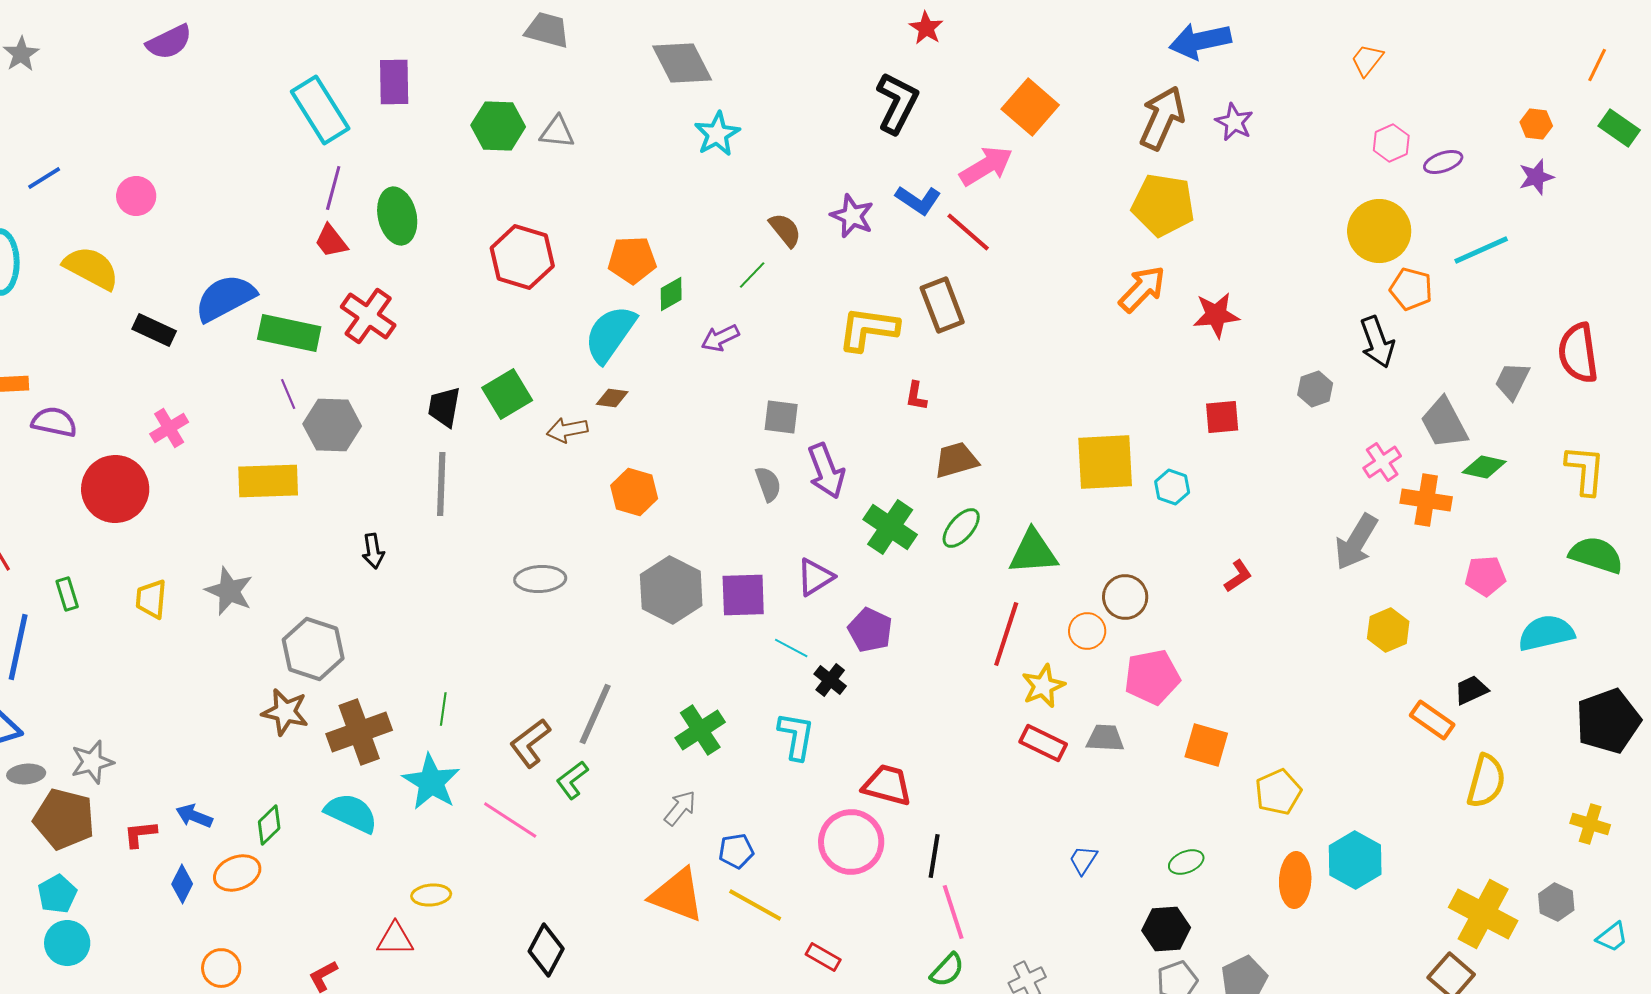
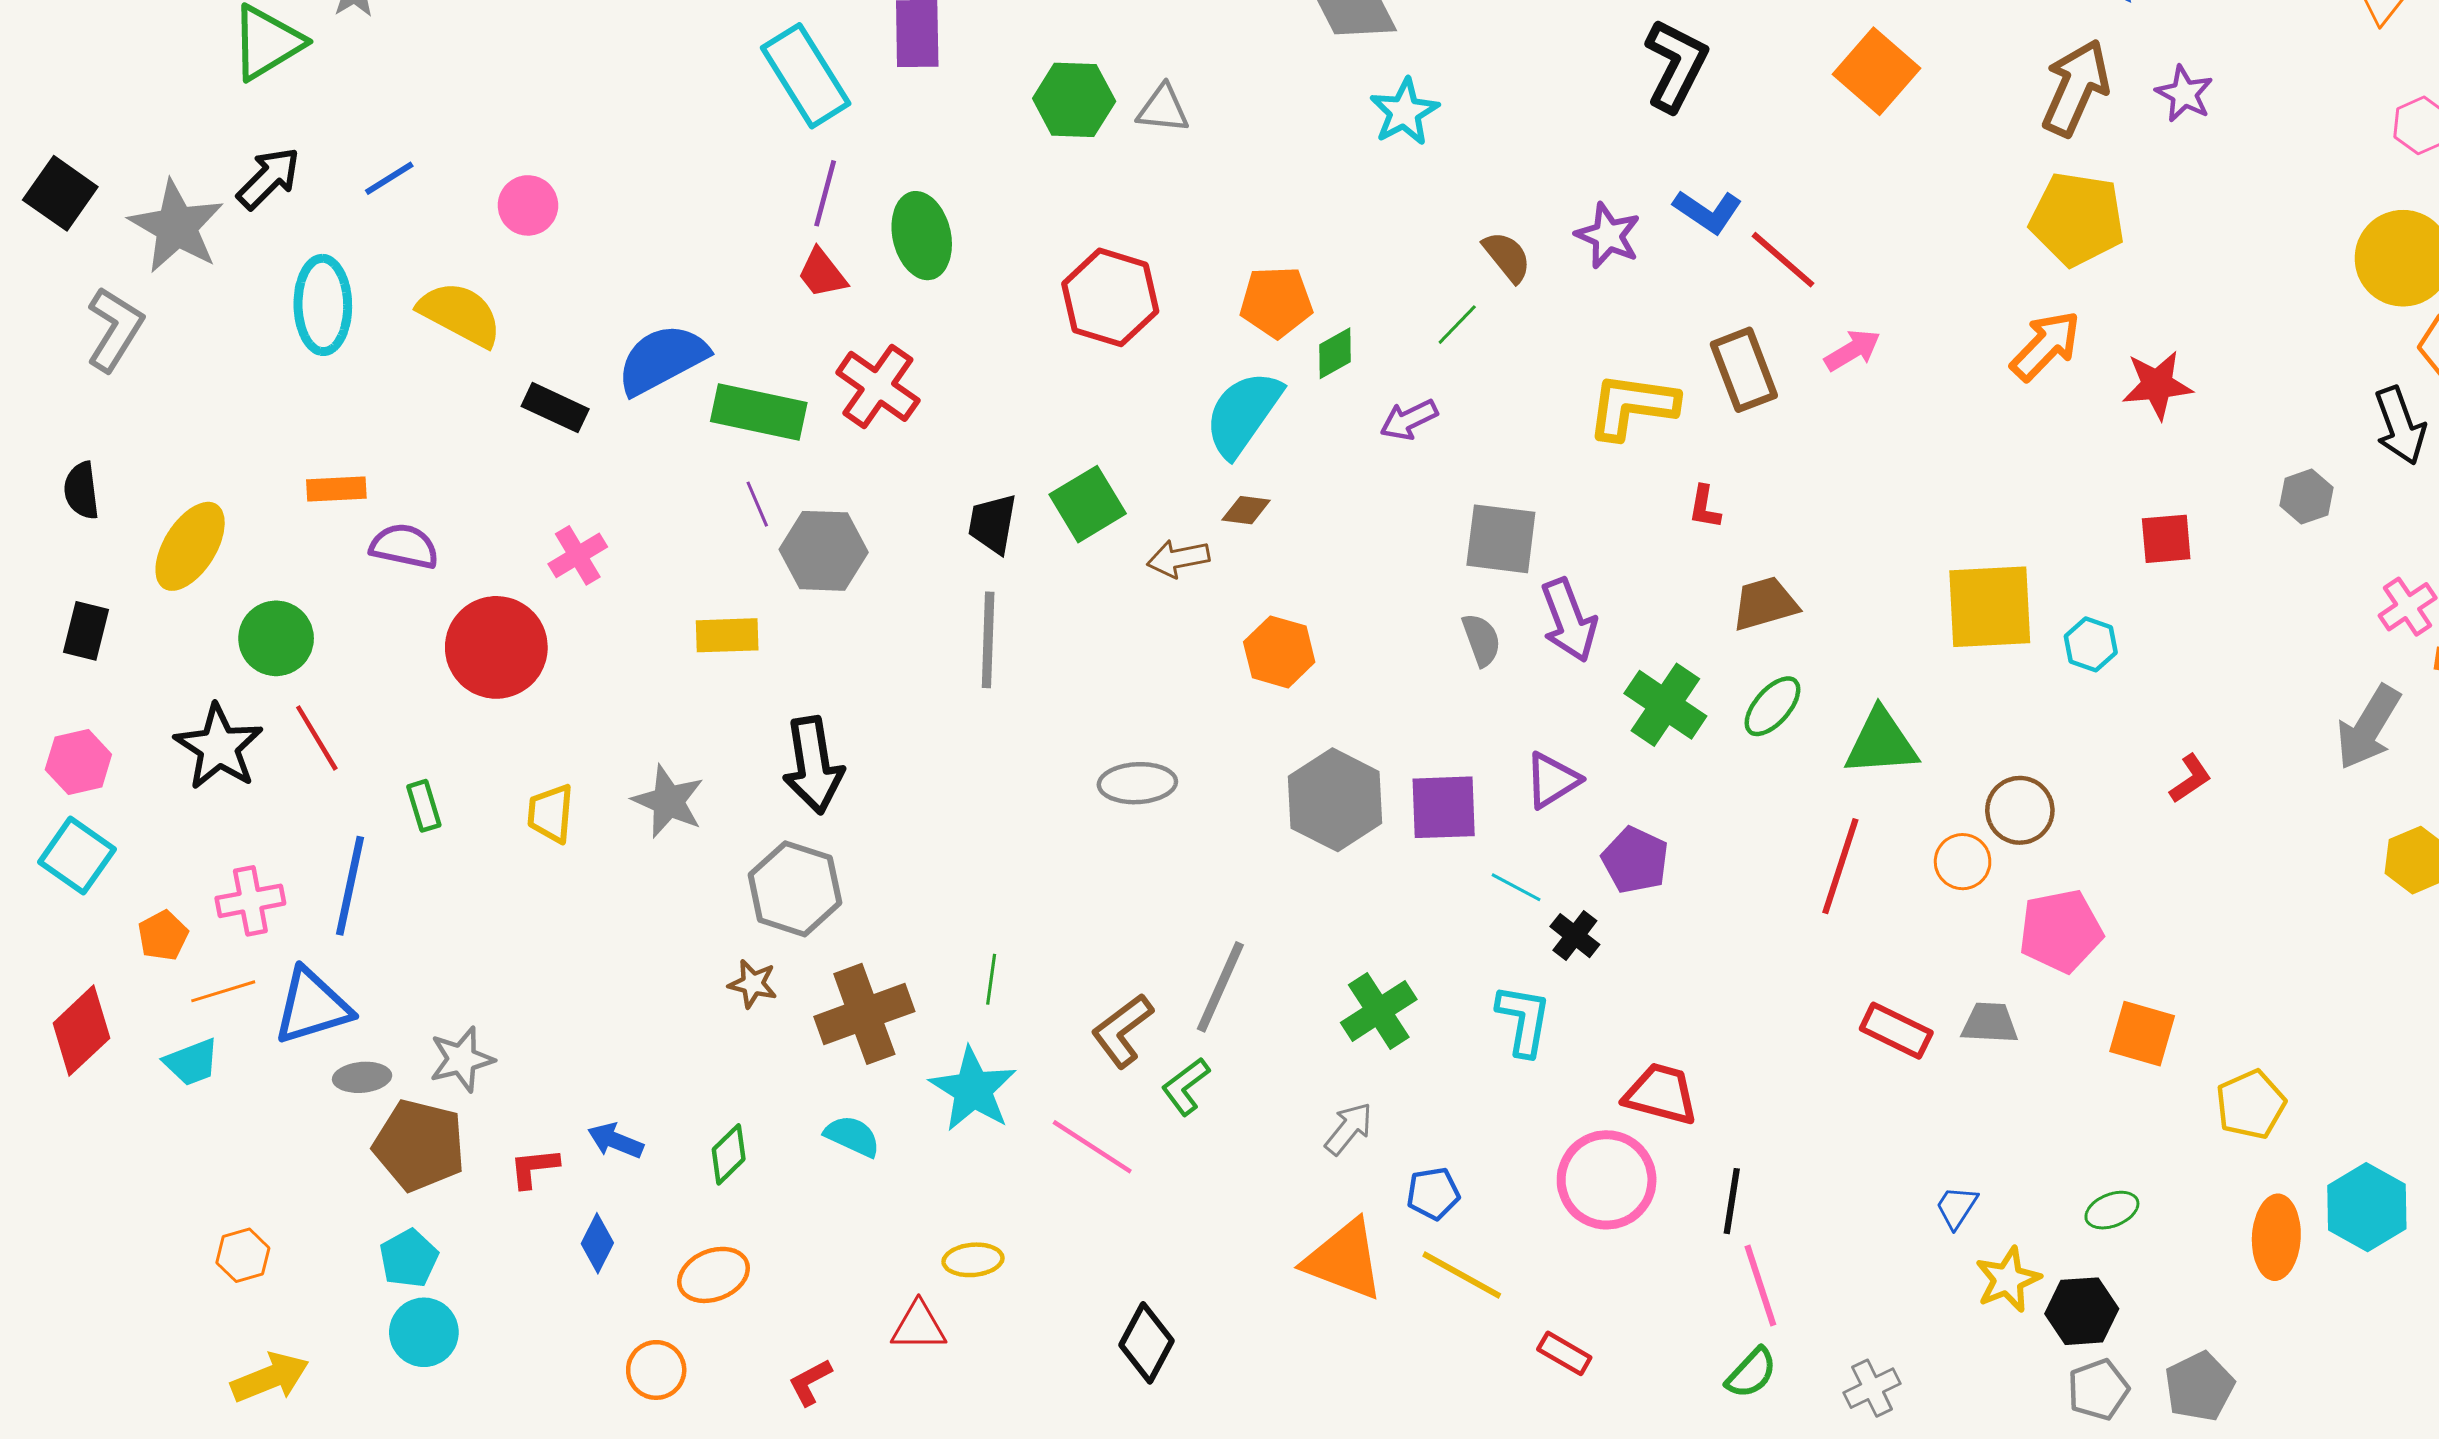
pink arrow: (986, 166) -> (1852, 350), moved, size x0.7
gray square: (781, 417) -> (1501, 539), size x1.4
yellow rectangle: (268, 481) -> (727, 635), size x0.7
black arrow: (373, 551) -> (813, 765), moved, size x1.8
yellow star: (1043, 686) -> (2008, 1279), moved
brown star: (285, 712) -> (753, 984), size x0.7
cyan semicircle: (351, 813) -> (852, 1136), size x0.7
orange ellipse: (237, 873) -> (714, 1275), moved

